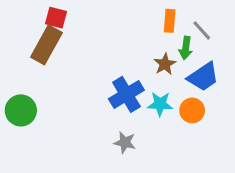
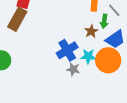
orange circle: (192, 110) -> (108, 60), size x1.6
gray star: (125, 142) -> (73, 69), moved

